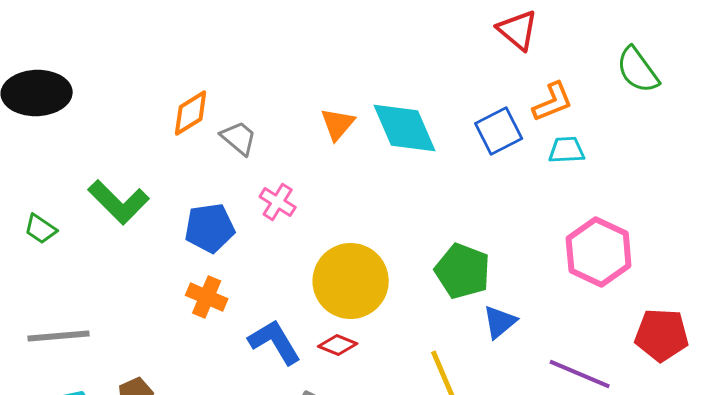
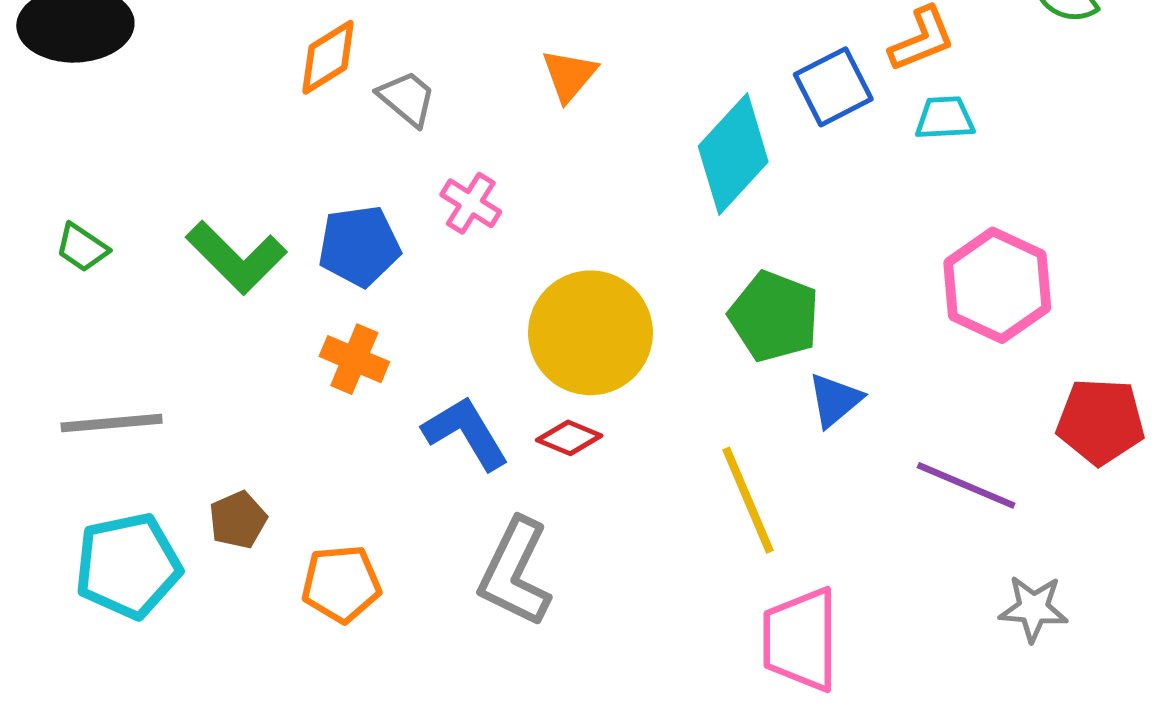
cyan diamond: (405, 128) -> (733, 154), moved, turned 66
green L-shape: (119, 202) -> (236, 257), moved

